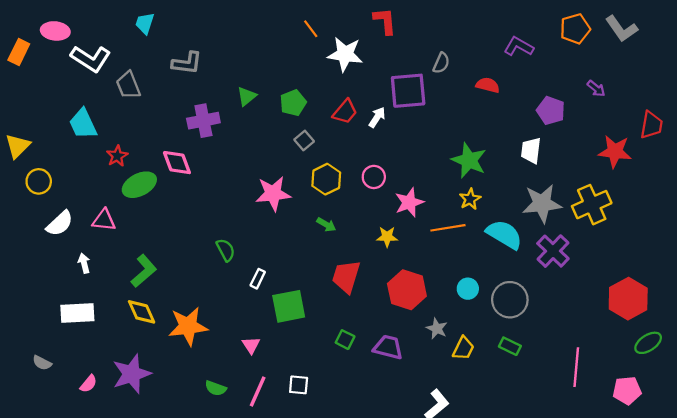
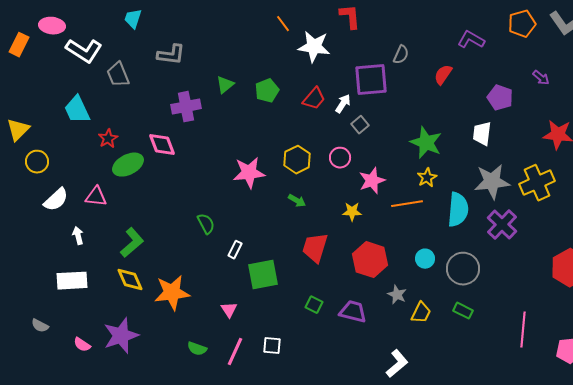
red semicircle: (488, 85) -> (443, 75), turned -70
gray square: (304, 140) -> (360, 125), moved
cyan semicircle: (504, 234) -> (458, 210), turned 64
pink semicircle: (88, 384) -> (82, 345), turned 84

